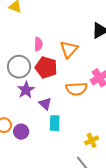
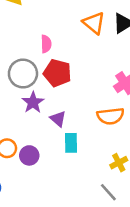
orange triangle: (69, 49) -> (94, 23), moved, turned -30
orange semicircle: (77, 89) -> (110, 116), moved

